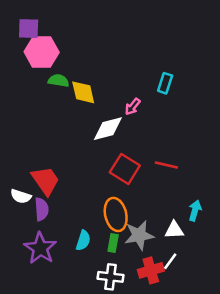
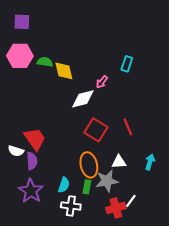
pink hexagon: (42, 52) -> (20, 56), moved
red line: (166, 165) -> (128, 127), turned 54
white triangle: (174, 230) -> (119, 162), moved
white cross: (110, 277) -> (71, 206), moved

